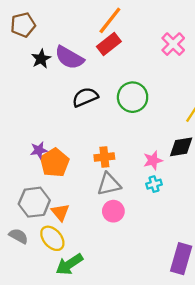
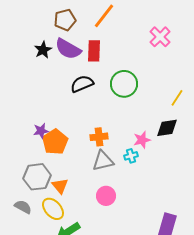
brown pentagon: (23, 25) -> (65, 20), moved
red rectangle: (109, 44) -> (94, 51), moved, turned -50
cyan cross: (154, 184) -> (131, 156), moved
pink circle: (113, 211) -> (106, 196), moved

